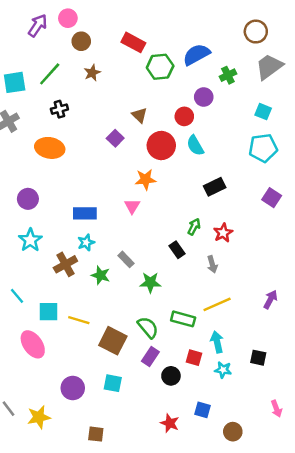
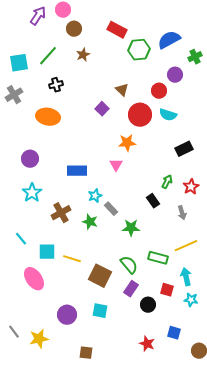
cyan semicircle: (195, 146) -> (168, 115), turned -42
cyan star: (86, 243) -> (95, 196), moved

